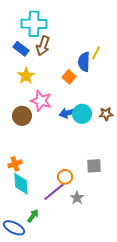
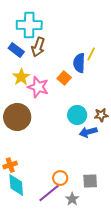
pink star: (41, 101) -> (38, 87), moved
blue arrow: (68, 113) -> (88, 132), moved
brown circle: (22, 116) -> (17, 117), size x1.4
gray square: (94, 166) -> (90, 181), moved

